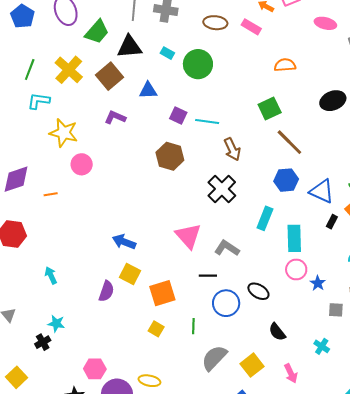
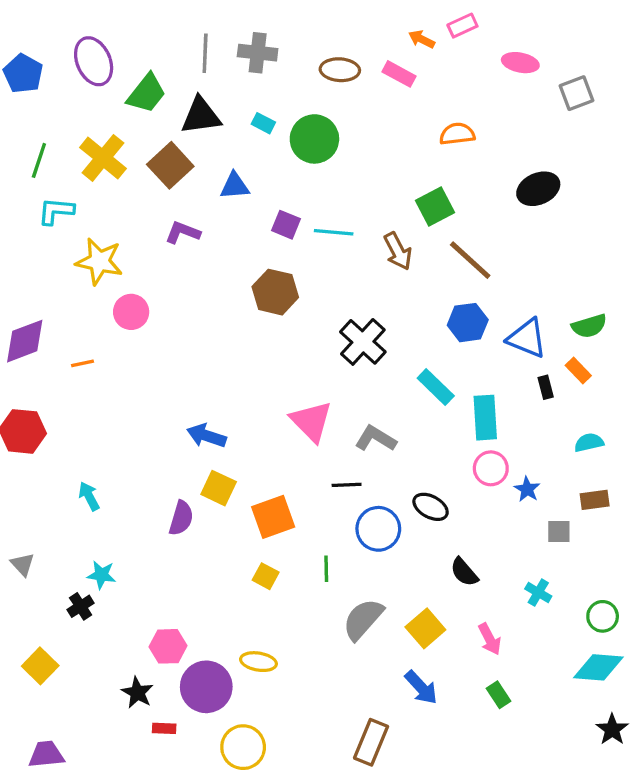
brown arrow: (232, 149) -> (398, 251), moved
cyan rectangle: (265, 218) -> (436, 387), turned -65
black rectangle: (332, 222) -> (546, 387), turned -40

